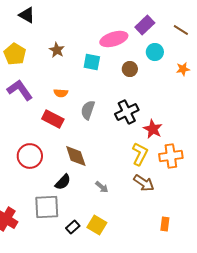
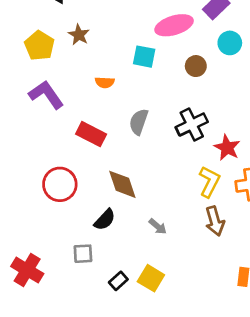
brown star: (57, 50) -> (79, 35), moved
orange semicircle: (61, 93) -> (105, 82), moved
brown arrow: (144, 183) -> (215, 221), turned 40
gray square: (47, 207) -> (83, 254), size x0.6

